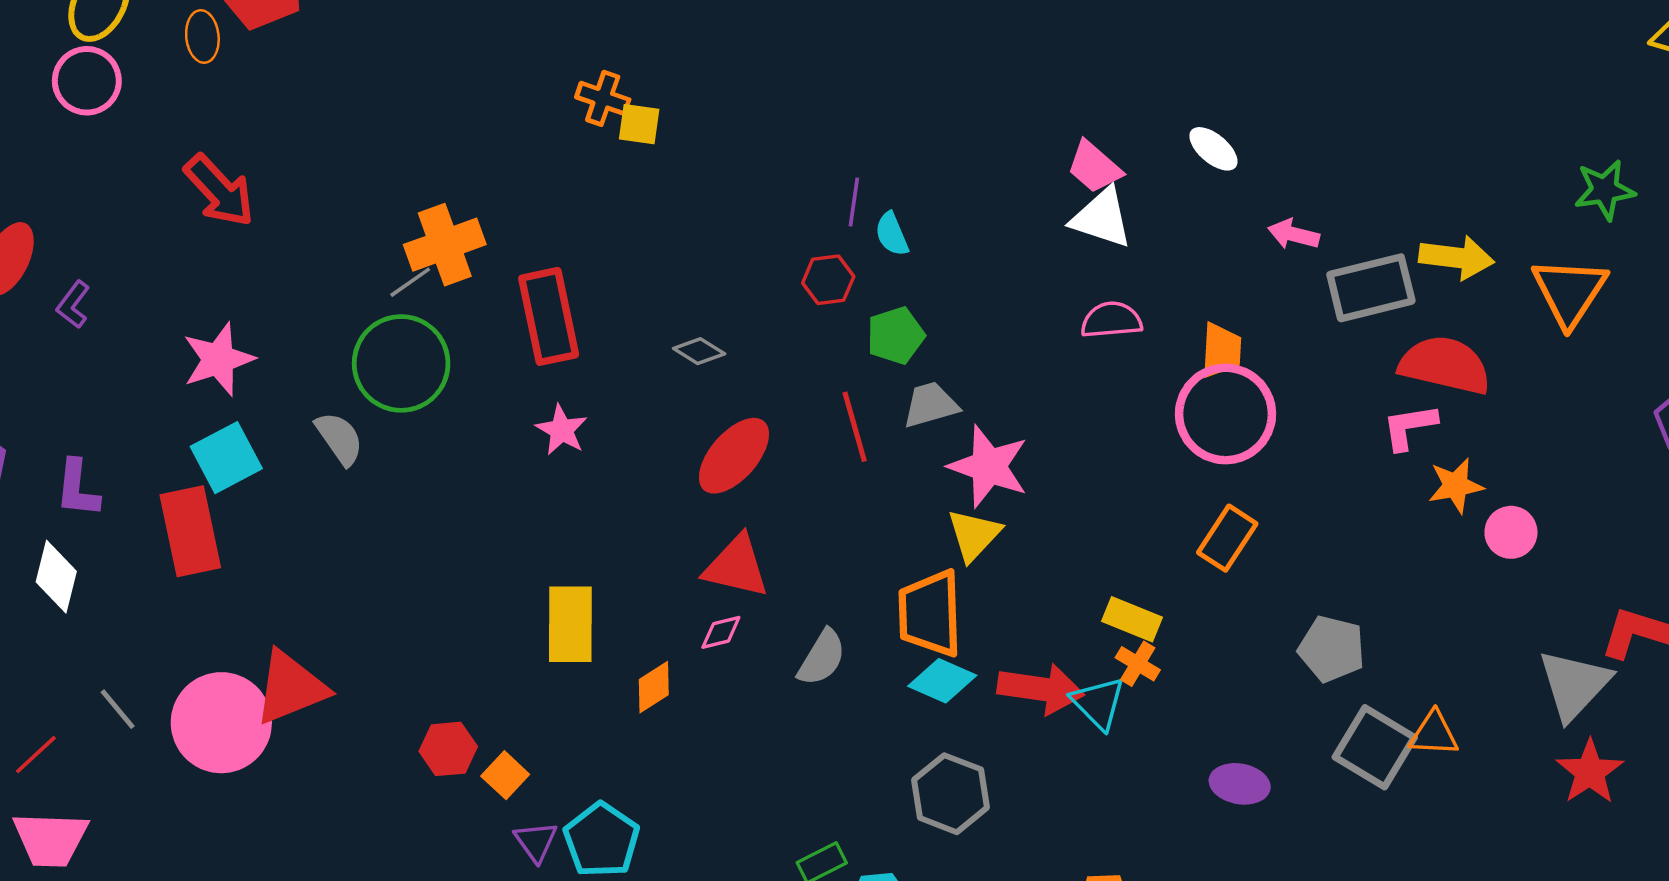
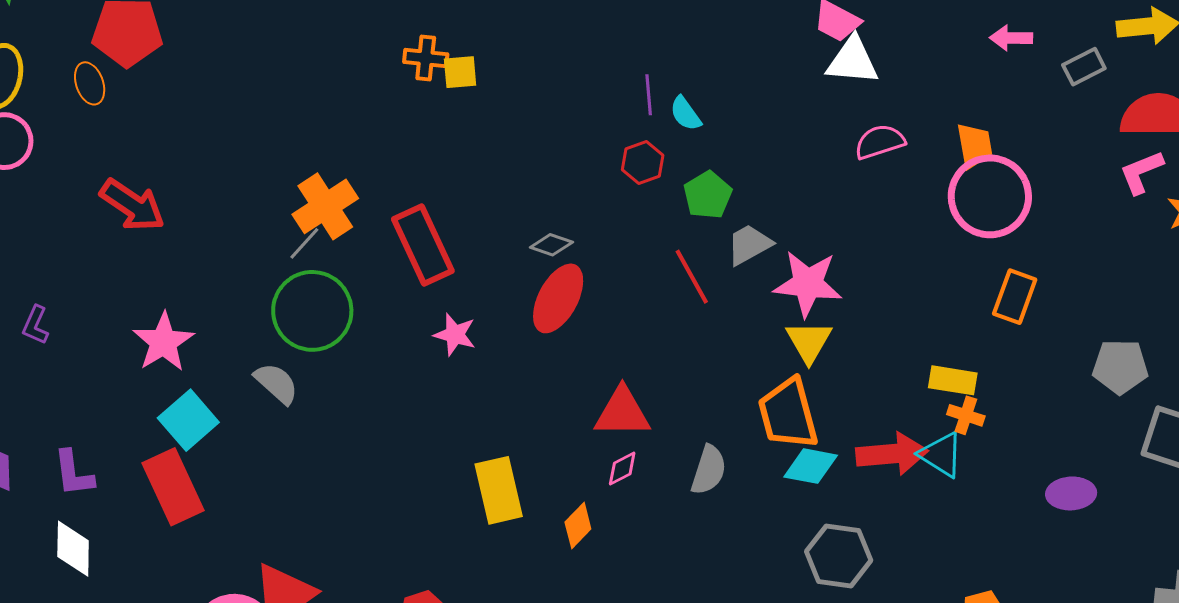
gray rectangle: (1371, 288) -> (1084, 67), size x0.6
red ellipse: (734, 456) -> (558, 298), moved

